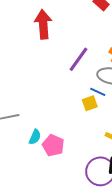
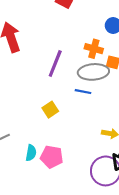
yellow square: (90, 103) -> (50, 110), moved

